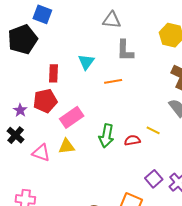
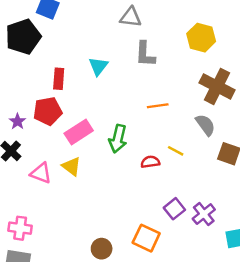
orange line: (113, 81) -> (158, 106), moved
green arrow: (106, 136) -> (118, 139), moved
yellow triangle: (67, 146) -> (71, 166), turned 42

